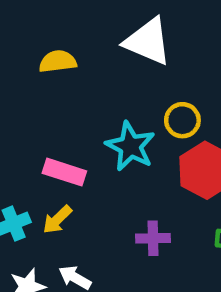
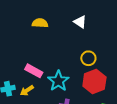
white triangle: (148, 41) -> (80, 22), size x0.6
cyan star: (130, 146) -> (58, 81), moved

